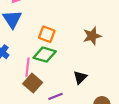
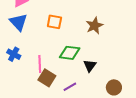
orange square: (47, 34) -> (54, 22), moved
green diamond: (45, 55) -> (70, 53), moved

